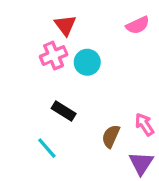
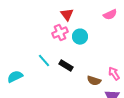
brown semicircle: (111, 136) -> (94, 81), turned -96
cyan line: (47, 148) -> (44, 61), moved

